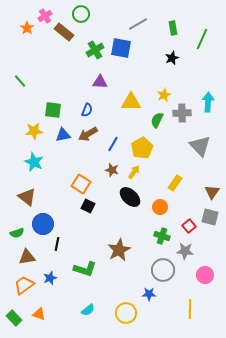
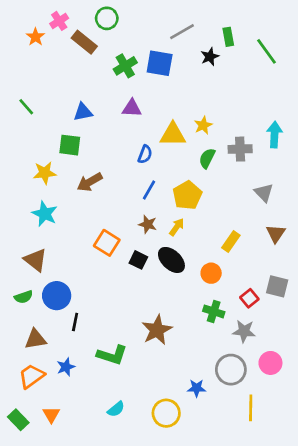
green line: (202, 39) -> (267, 51), turned -60
black star: (172, 58) -> (210, 57), moved
yellow star: (164, 95) -> (203, 125), moved
blue semicircle: (87, 110) -> (145, 154), moved
brown arrow: (88, 134) -> (90, 182), moved
blue triangle: (63, 135) -> (83, 112), moved
gray triangle: (200, 146) -> (264, 193), size x0.7
brown triangle: (212, 192) -> (276, 234), moved
black square: (88, 206) -> (138, 260), moved
green semicircle: (17, 233) -> (24, 297), moved
gray circle: (163, 270) -> (231, 370), moved
orange triangle: (39, 314) -> (51, 414), turned 40

